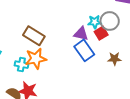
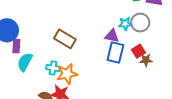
red square: (101, 33) -> (138, 51), moved
blue rectangle: (84, 50) -> (115, 53), turned 50
orange star: (36, 59) -> (67, 74), moved

